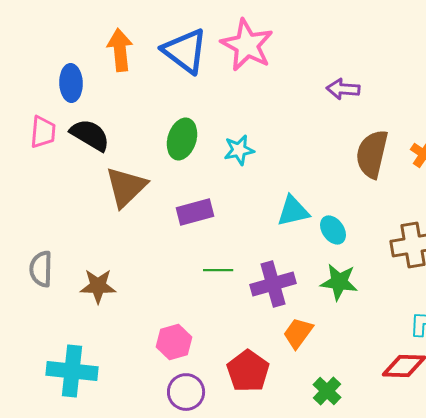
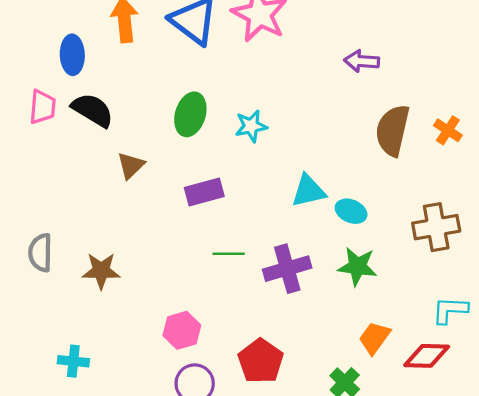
brown triangle: (126, 187) -> (131, 165), size x0.6
cyan ellipse: (333, 230) -> (351, 211), turned -32
orange trapezoid: (298, 333) -> (374, 338), moved
cyan cross: (72, 371) -> (73, 361), size x0.6

